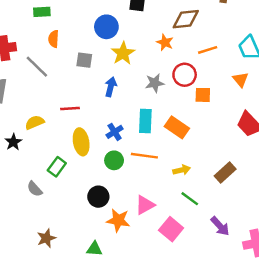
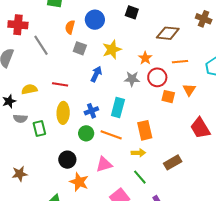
blue circle: (106, 27) -> (95, 20), moved
orange semicircle: (54, 39) -> (70, 27), moved
orange star: (165, 42) -> (145, 58), moved
orange triangle: (241, 80) -> (189, 90), moved
orange rectangle: (177, 127) -> (145, 130), moved, turned 30
green rectangle: (57, 167) -> (39, 129), turned -63
gray semicircle: (35, 189) -> (20, 119), moved, turned -56
pink triangle: (145, 205) -> (104, 164), moved
brown star: (46, 238) -> (20, 174), moved

